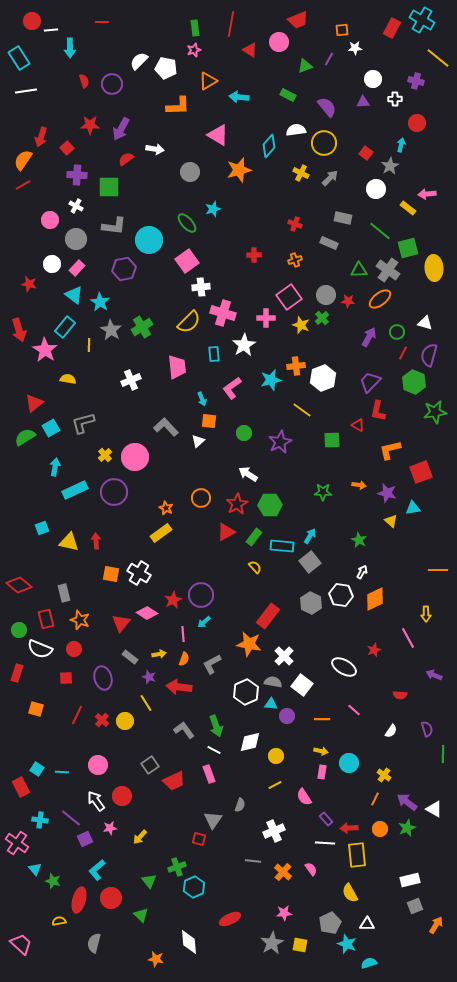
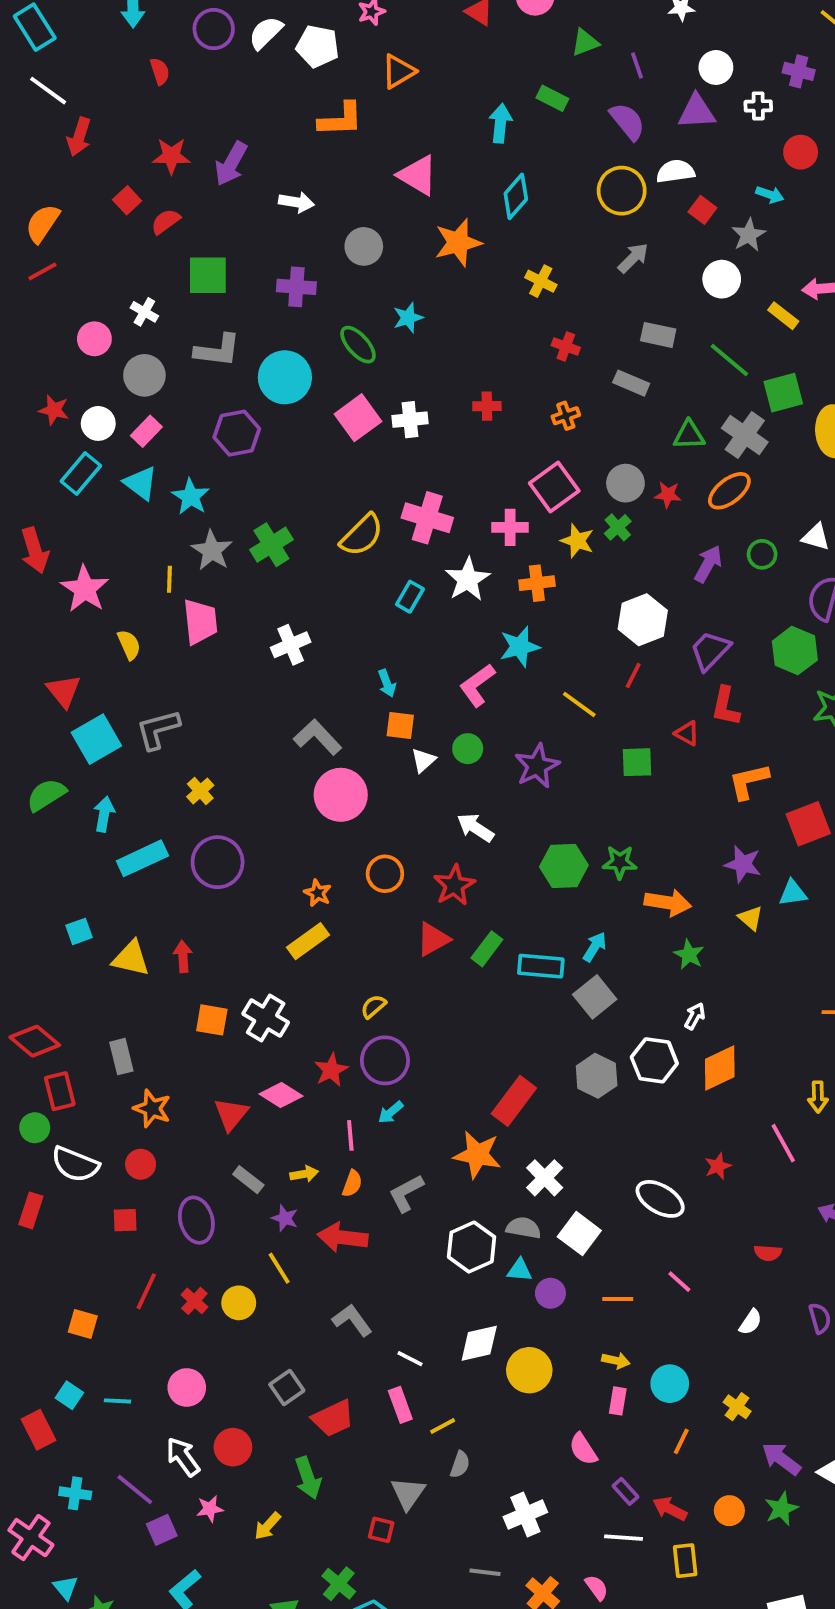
purple line: (329, 59) -> (637, 66), moved, turned -48
purple circle: (112, 84) -> (214, 29), moved
white line: (26, 91) -> (48, 91), turned 45
cyan arrow: (239, 97) -> (500, 123), moved, turned 90
purple triangle: (363, 102) -> (697, 112), size x1.5
white semicircle: (296, 130) -> (675, 171), moved
red arrow: (41, 137) -> (79, 137), moved
cyan arrow: (401, 145) -> (770, 194), turned 96
red semicircle: (126, 159) -> (166, 221), moved
yellow cross: (301, 173) -> (541, 281), moved
purple cross: (77, 175) -> (296, 287), moved
red star: (29, 284) -> (54, 410), moved
white cross: (201, 287) -> (410, 420), moved
cyan rectangle: (65, 327) -> (81, 473), moved
red line: (403, 353) -> (633, 676), moved
cyan rectangle: (214, 354) -> (410, 597), turned 35
orange cross: (296, 366) -> (537, 583), moved
pink trapezoid: (177, 367) -> (200, 622), moved
white hexagon: (323, 378) -> (643, 620), moved
yellow semicircle: (68, 379) -> (129, 645), turned 56
white cross: (131, 380) -> (291, 645), moved
pink L-shape: (232, 388) -> (477, 685), moved
red triangle: (34, 403) -> (64, 691), turned -30
cyan square: (51, 428) -> (96, 739), size x1.4
green semicircle: (25, 437) -> (46, 795), moved
white triangle: (198, 441) -> (423, 760), moved
pink circle: (135, 457) -> (341, 795), moved
orange arrow: (359, 485) -> (668, 903), moved, size x1.6
green hexagon: (270, 505) -> (564, 866), moved
yellow semicircle: (255, 567) -> (373, 1007), moved, turned -88
red rectangle: (46, 619) -> (60, 1091), moved
orange square: (36, 709) -> (83, 1324), moved
green arrow: (216, 726) -> (308, 1478), moved
yellow circle: (276, 756) -> (529, 1370), size x1.5
yellow line: (275, 785) -> (443, 1426), moved
orange line: (375, 799) -> (681, 1441), moved
red arrow: (349, 828) -> (670, 1509), turned 30
yellow rectangle: (357, 855) -> (685, 1561), size x0.7
green cross: (177, 867) -> (339, 1584), turned -30

